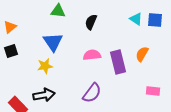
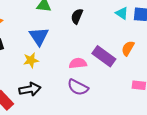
pink semicircle: (92, 55) -> (78, 63), moved
purple rectangle: (118, 62) -> (104, 56), turned -40
purple semicircle: (92, 93) -> (78, 87), turned 80

